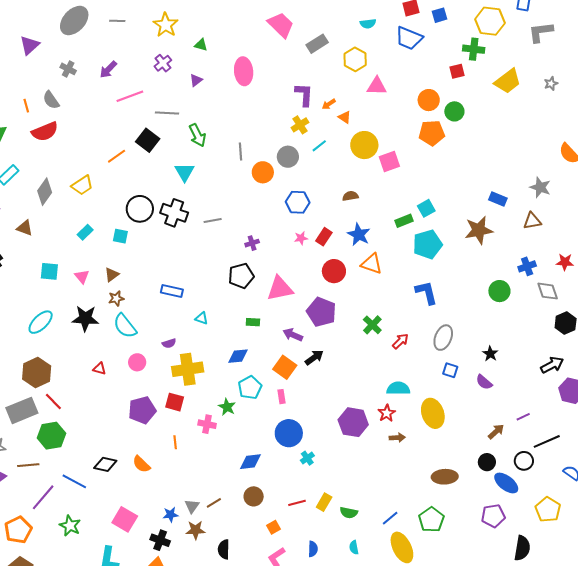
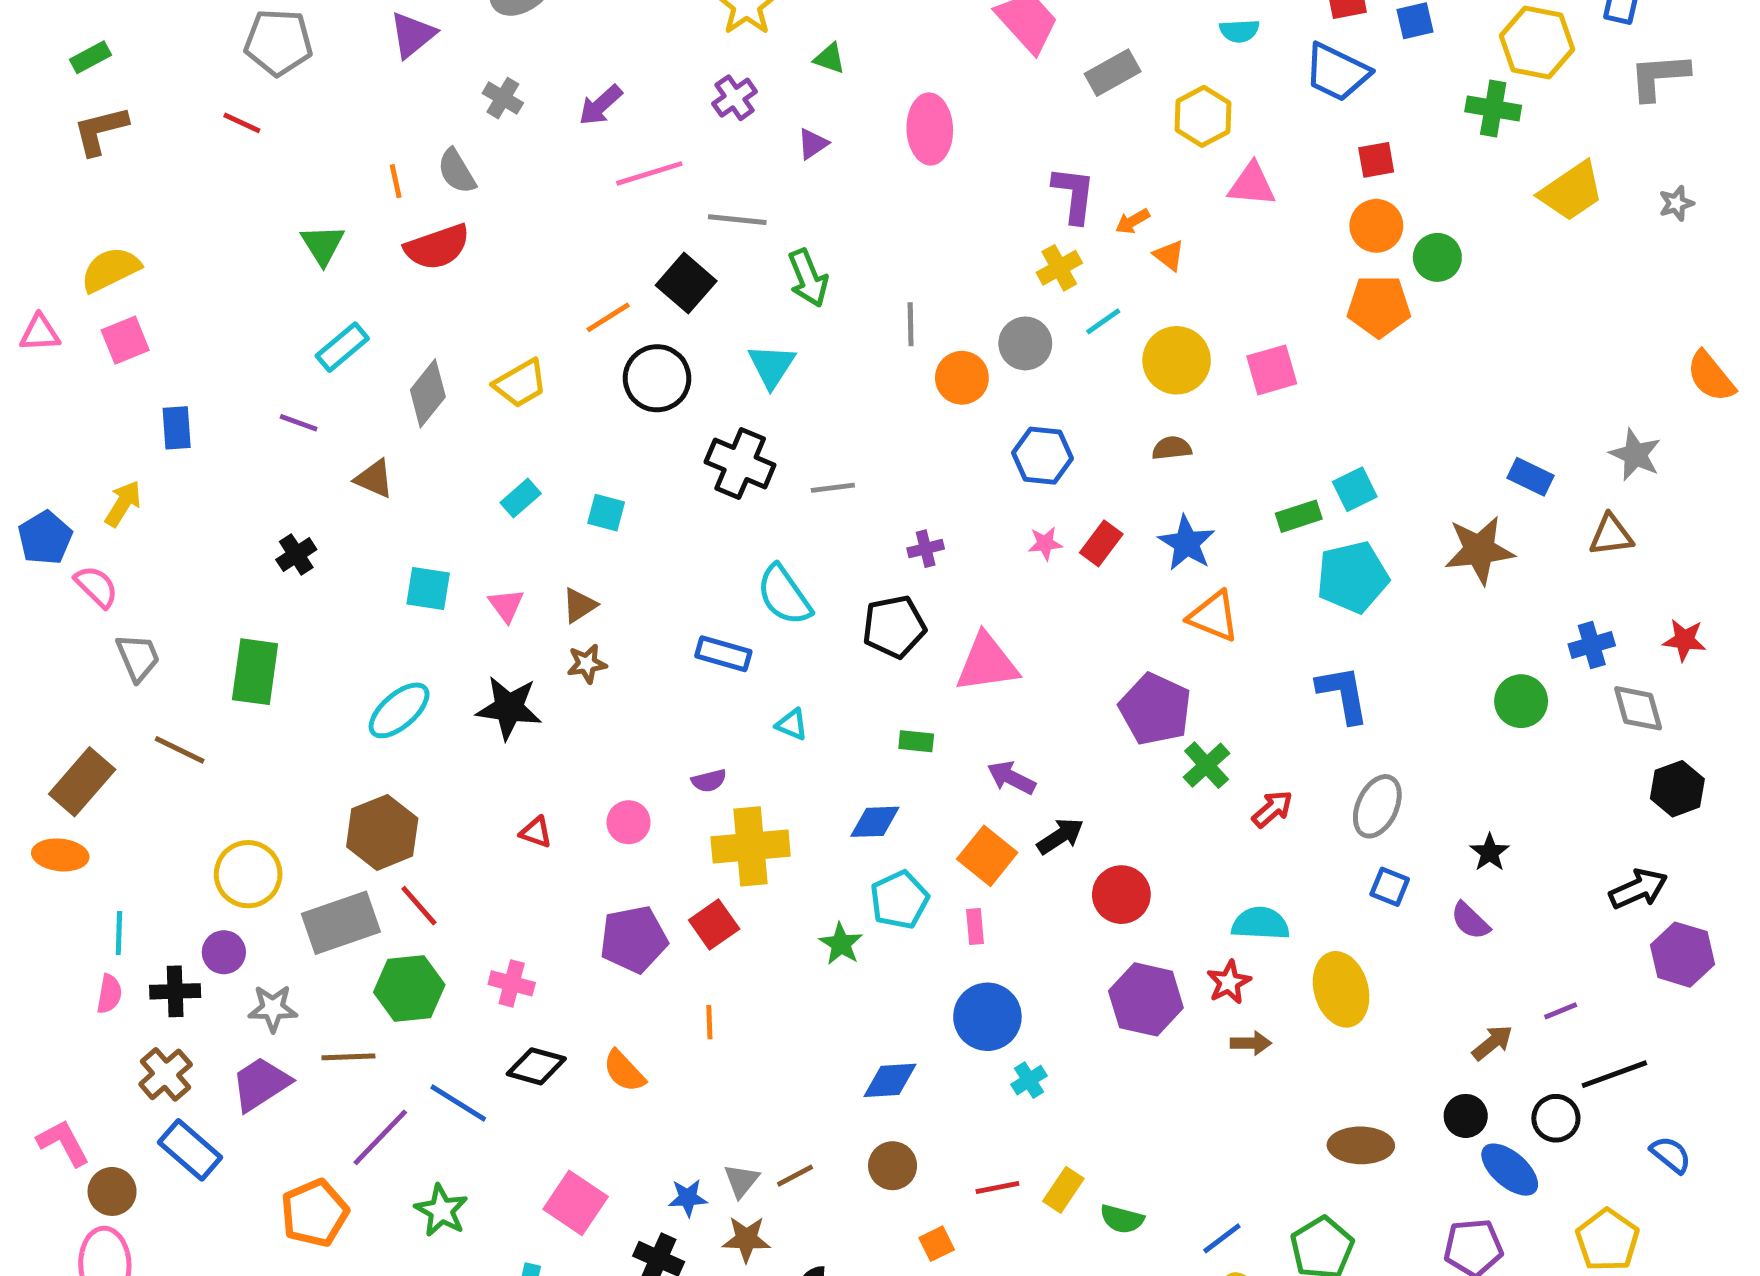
red square: (457, 71) -> (1376, 160), moved
yellow circle: (364, 145) -> (1177, 360), moved
black circle: (140, 209) -> (657, 378), moved
red circle: (334, 271) -> (1121, 895), moved
purple pentagon: (321, 312) -> (1155, 709), moved
cyan semicircle: (125, 326) -> (784, 595), moved
red square: (175, 402) -> (714, 925), turned 36
pink cross: (207, 424) -> (512, 983), moved

